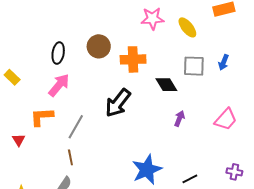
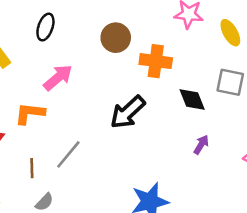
black ellipse: (58, 53) -> (45, 27), moved
gray line: (76, 127) -> (68, 154), moved
brown line: (70, 157) -> (32, 168), moved

